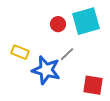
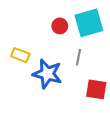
gray line: (67, 54) -> (79, 57), moved, turned -35

